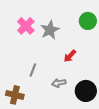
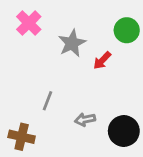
pink cross: (26, 26) -> (29, 23), moved
red arrow: (70, 56) -> (102, 60), moved

